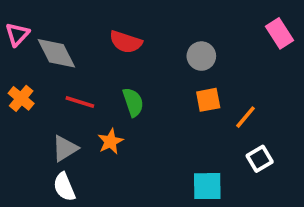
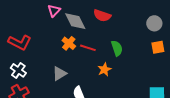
red semicircle: (126, 42) -> (102, 16), moved
orange cross: (21, 98) -> (69, 43), moved
gray triangle: (65, 148) -> (59, 73), moved

